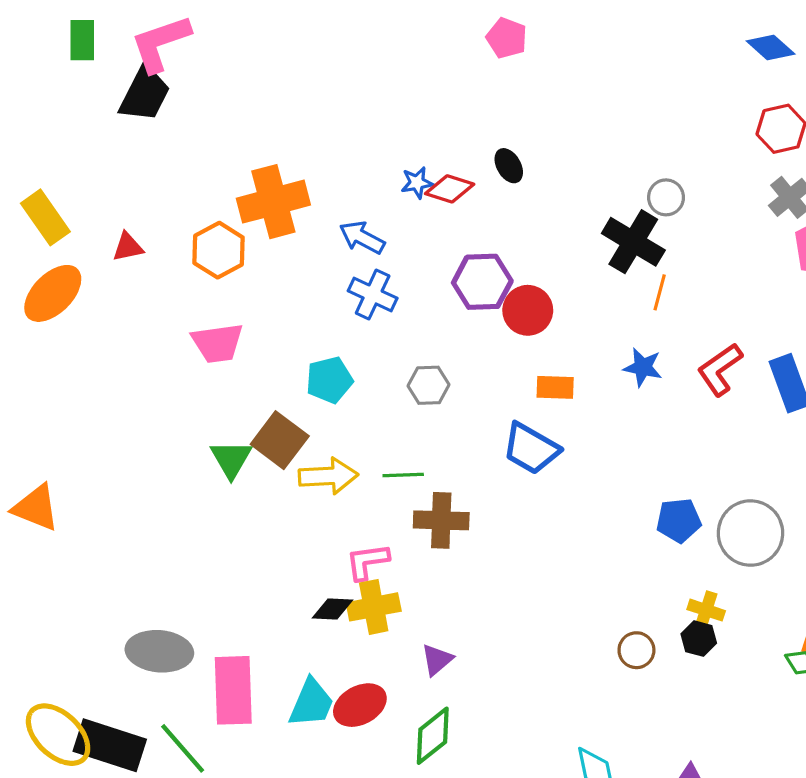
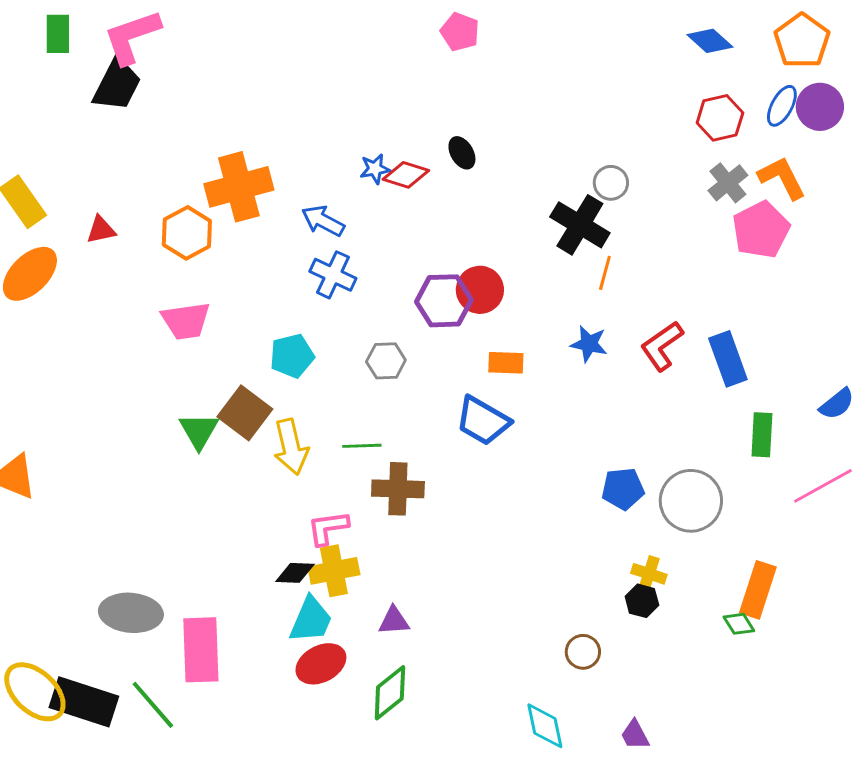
purple hexagon: (482, 282) -> (444, 301), moved
yellow arrow: (328, 476) -> (291, 447), turned 80
brown circle: (636, 650) -> (583, 652), moved
purple triangle: (437, 660) -> (394, 621), turned 36
cyan trapezoid: (311, 703) -> (311, 620), moved

